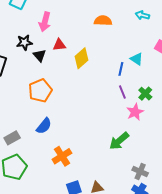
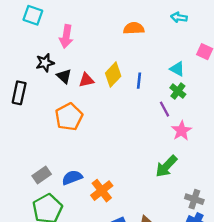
red triangle: (59, 45) -> (86, 80), moved
blue line: (121, 69) -> (139, 81), moved
green cross: (145, 94) -> (178, 91), moved
blue semicircle: (44, 126) -> (72, 178), moved, turned -144

